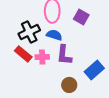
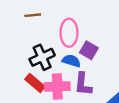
purple square: (81, 17) -> (89, 50), moved
pink cross: (42, 57) -> (57, 87), size x1.5

